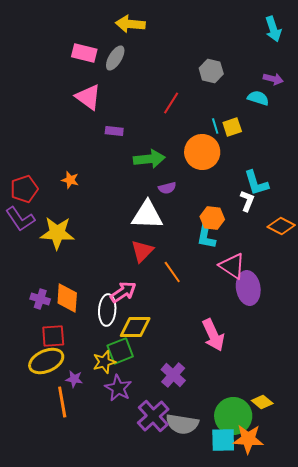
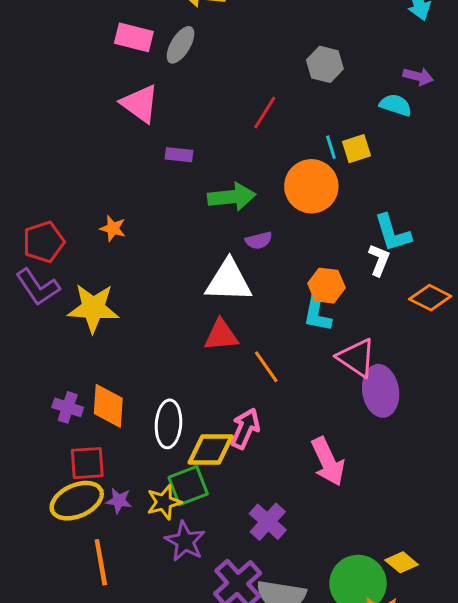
red triangle: (142, 251) -> (221, 335), turned 40
pink arrow: (123, 292) -> (245, 428), moved, turned -32
purple star: (74, 379) -> (119, 501), moved

